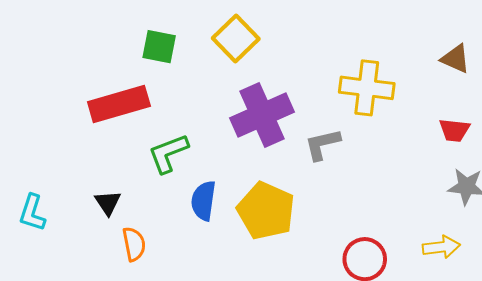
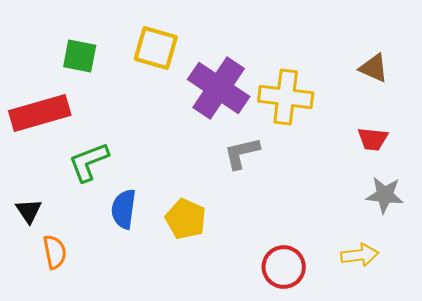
yellow square: (236, 38) -> (156, 48), turned -30
purple cross: (262, 115) -> (219, 88), moved, turned -32
yellow pentagon: (266, 211) -> (186, 219), size x0.7

